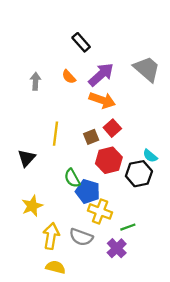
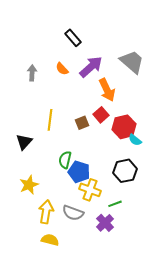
orange arrow: (102, 100) -> (107, 90), moved, turned 45
red hexagon: (109, 160) -> (124, 127), moved
black hexagon: (139, 174) -> (125, 171), moved
green semicircle: (72, 178) -> (65, 160), turned 42

